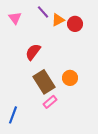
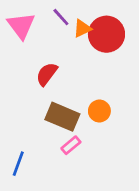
pink triangle: (15, 18) -> (21, 26), size x1.5
red circle: (75, 24) -> (106, 34), size x1.6
brown rectangle: (44, 82) -> (62, 117), turned -35

